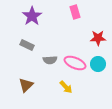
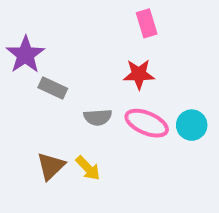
purple star: (32, 16) -> (25, 55), moved
red star: (98, 38) -> (139, 74), moved
yellow arrow: (66, 87) -> (88, 168), moved

